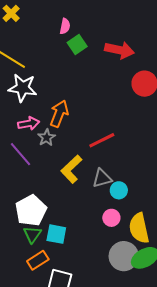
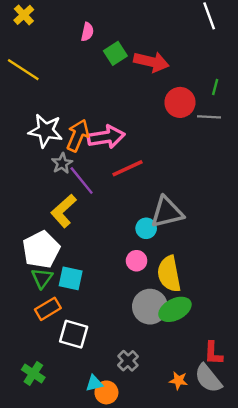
green square: (77, 45) -> (115, 53), moved
white star: (23, 88) -> (45, 131), moved
pink arrow: (29, 124) -> (106, 137), moved, size x1.4
purple line: (20, 154) -> (82, 181), moved
yellow L-shape: (71, 169) -> (64, 211), moved
gray triangle: (102, 178) -> (167, 212), moved, size x1.4

